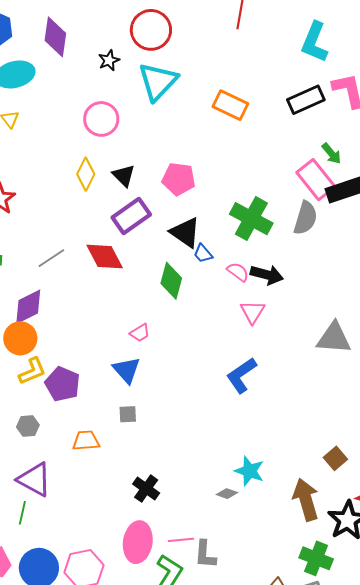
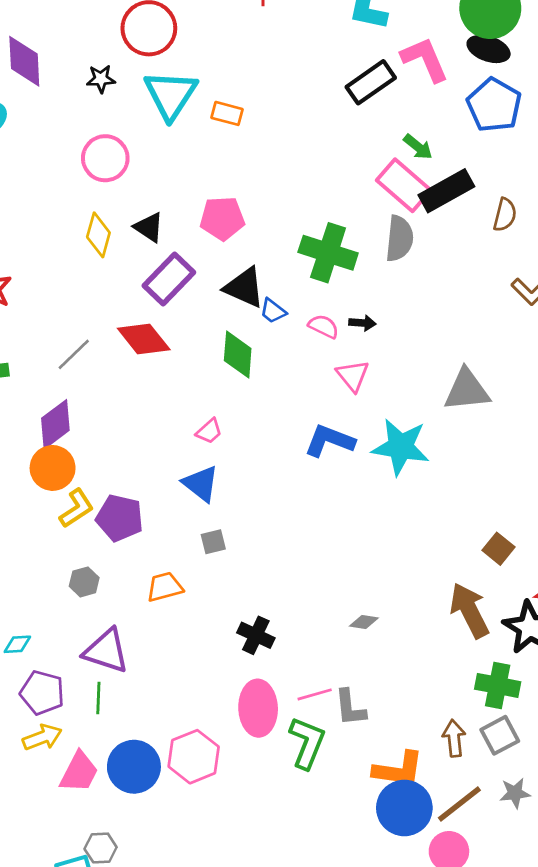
black star: (109, 60) -> (101, 79), turned 30
orange rectangle: (230, 105) -> (227, 113), moved, size x0.7
black arrow: (267, 275) -> (362, 323), size x0.6
blue L-shape: (241, 375) -> (329, 441), moved, turned 66
cyan star: (249, 471) -> (401, 447), moved, size x1.4

